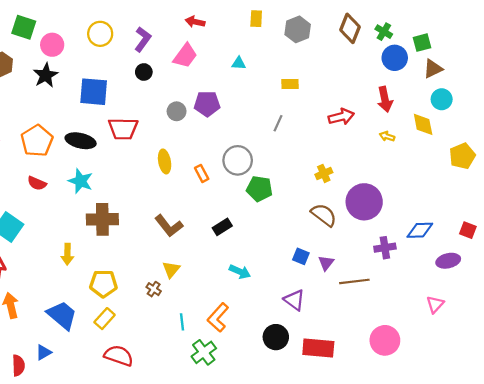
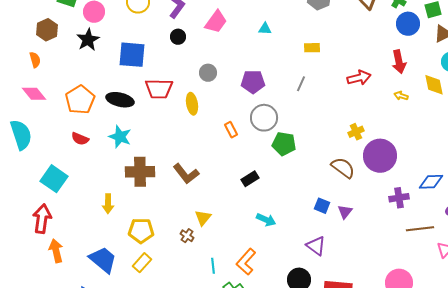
purple pentagon: (207, 104) -> (253, 82), moved
yellow ellipse: (165, 161) -> (192, 104), moved
yellow cross: (324, 173) -> (356, 132), moved
brown L-shape: (169, 226) -> (186, 174), moved
brown line: (354, 281) -> (420, 229), moved

